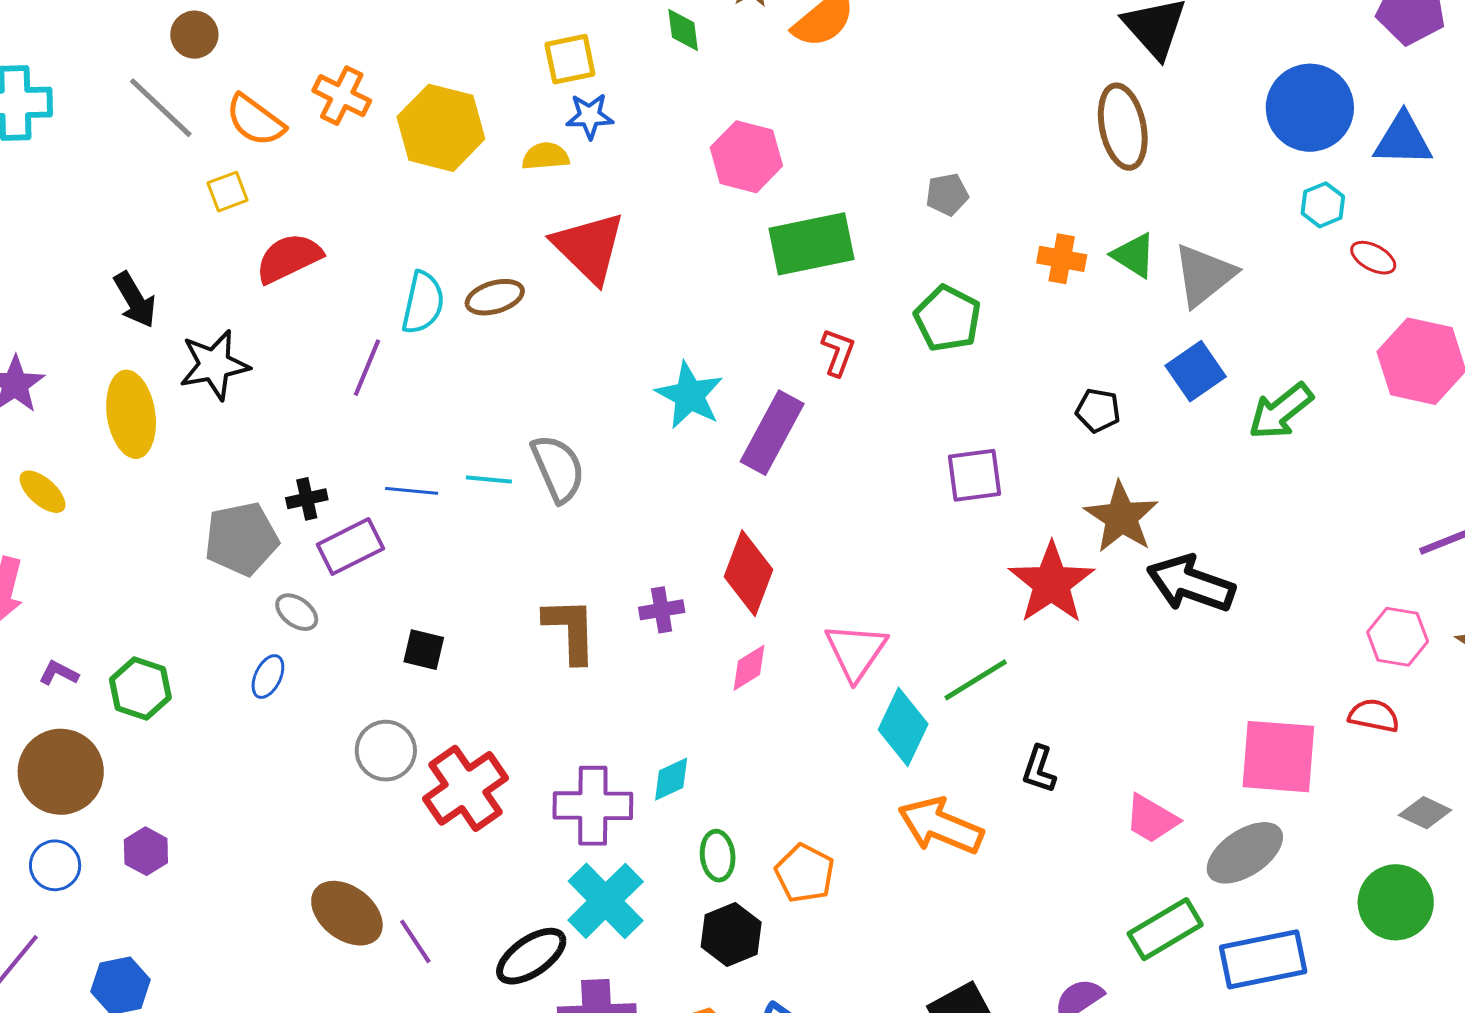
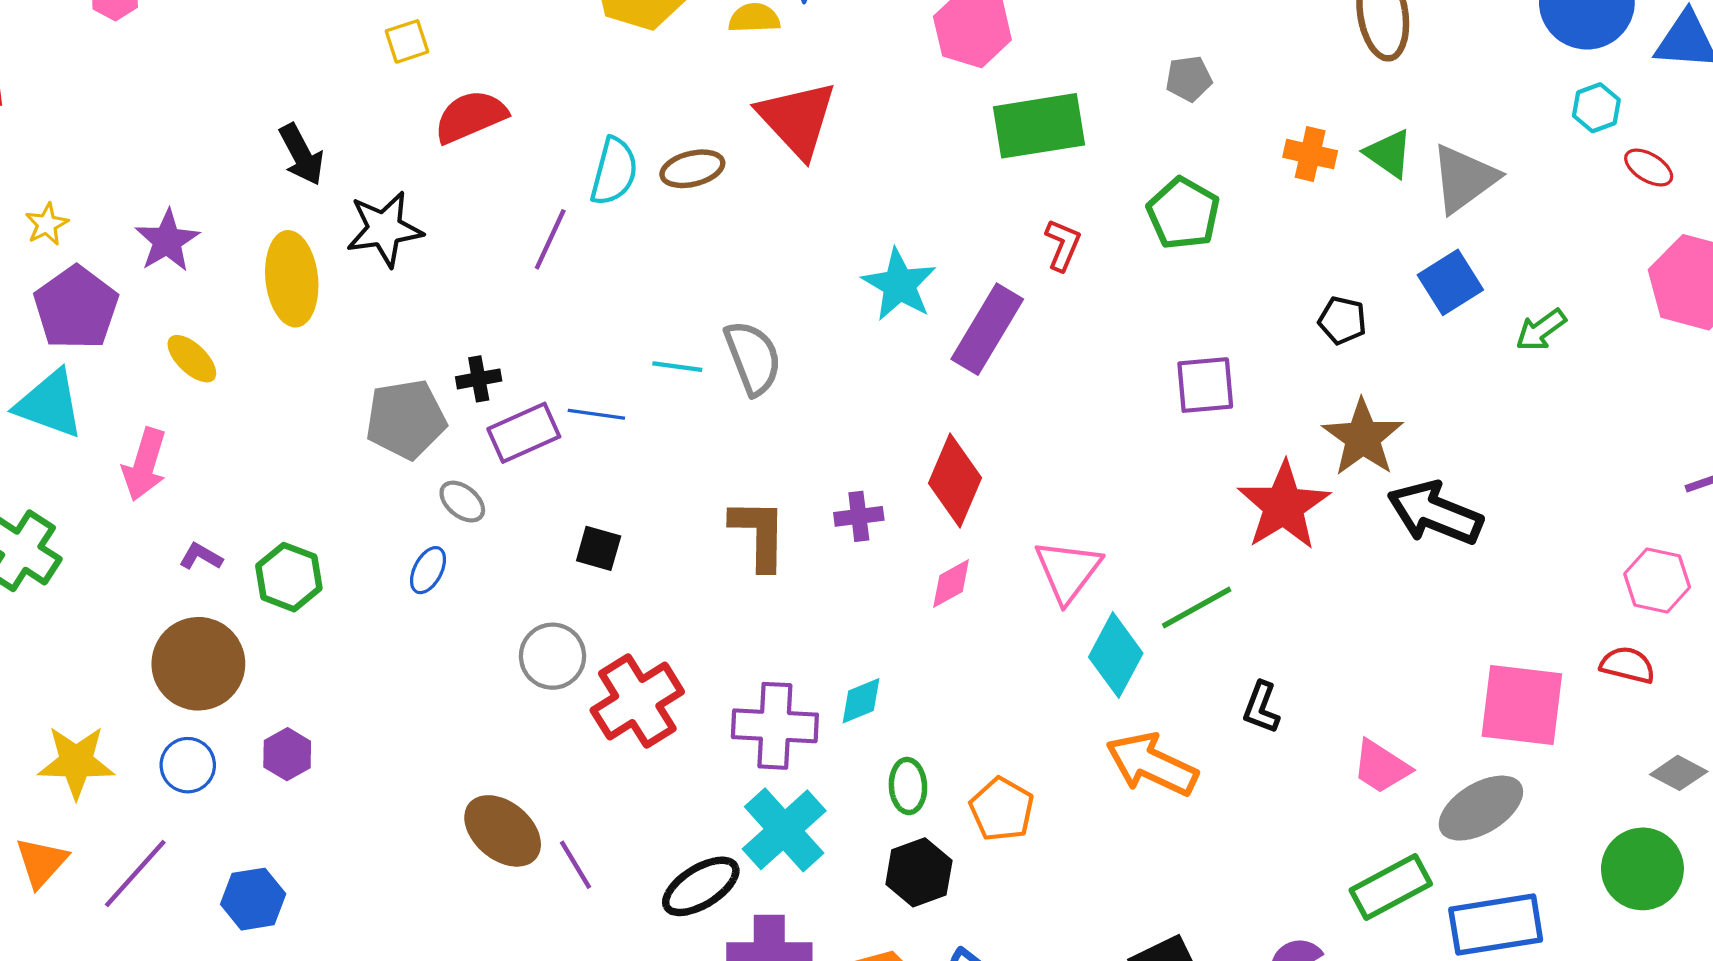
green arrow: (1281, 411) -> (1541, 330), size x0.7
blue line: (412, 491) -> (596, 414), moved

